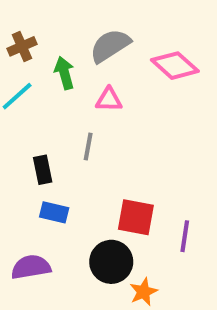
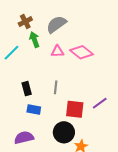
brown cross: (22, 46) -> (25, 22), moved
pink diamond: (175, 66) -> (81, 52), moved
gray line: (88, 146) -> (56, 87), moved
purple line: (185, 236) -> (100, 103), moved, turned 49

